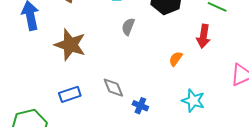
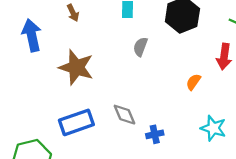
blue rectangle: (70, 94) -> (76, 122), size x1.4
blue cross: (140, 106) -> (155, 134), turned -35

